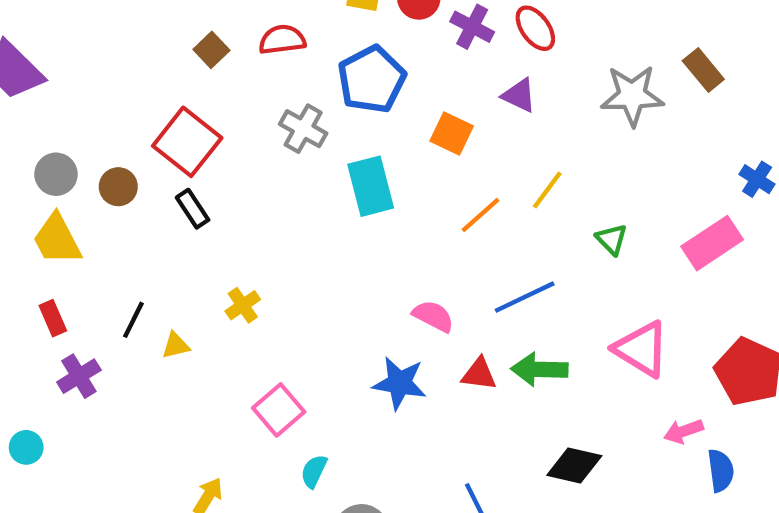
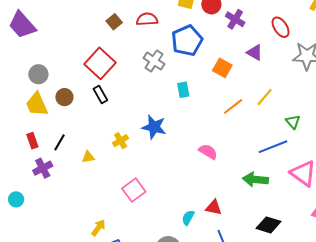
red ellipse: (535, 28) -> (281, 27), moved
cyan rectangle: (371, 186) -> (183, 90), size x0.6
brown circle: (118, 187) -> (64, 97), moved
blue line: (525, 297) -> (273, 147), moved
black line: (133, 320) -> (60, 142), moved
red triangle: (479, 374) -> (214, 207), moved
blue star: (400, 383) -> (154, 127), moved
cyan semicircle: (314, 471) -> (188, 218), moved

